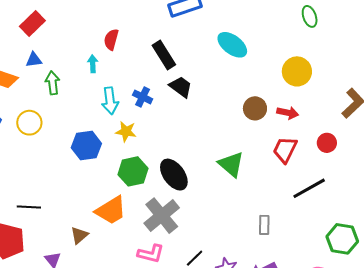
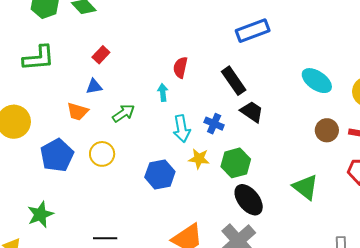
red rectangle: (32, 23) -> (101, 55), size x0.7
cyan ellipse: (232, 45) -> (317, 81), moved
blue triangle: (34, 60) -> (94, 86), moved
green arrow: (53, 83) -> (124, 113), turned 65
green hexagon: (133, 171) -> (236, 163), moved

